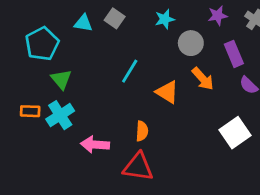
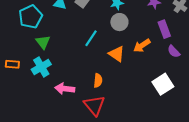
gray circle: (191, 43) -> (119, 22), moved
orange arrow: (203, 79) -> (142, 46), turned 96
orange rectangle: (30, 111) -> (12, 64), moved
red triangle: (138, 167) -> (94, 105), turned 40

